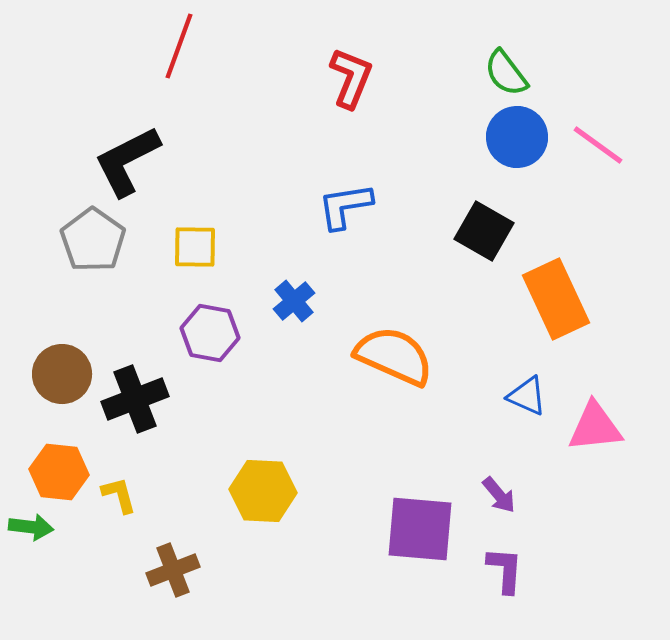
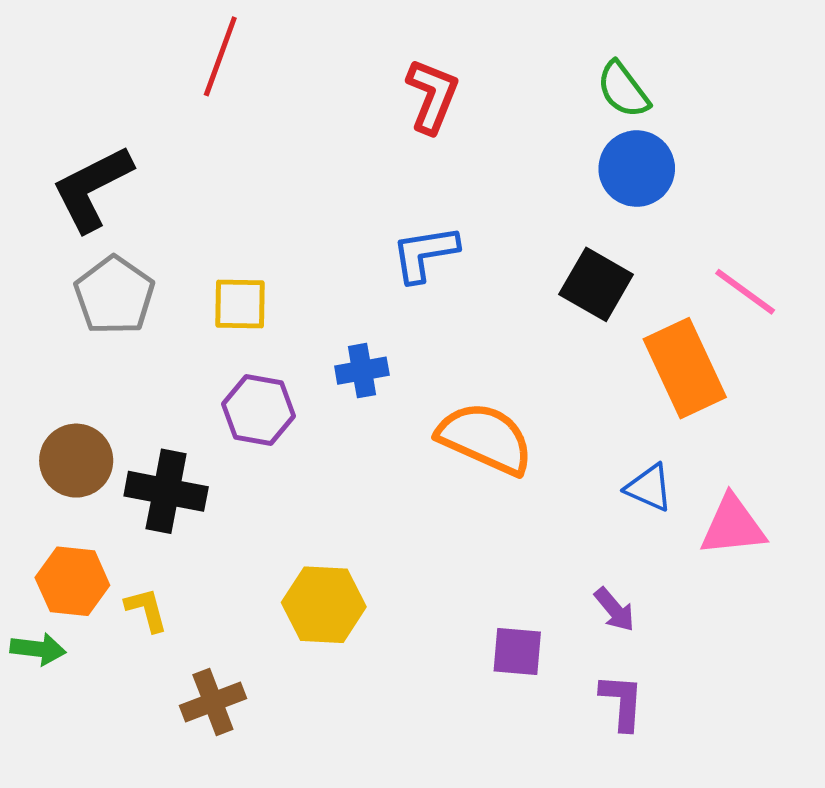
pink line: (598, 145) -> (745, 292), moved
black L-shape: (127, 161) -> (92, 188), moved
blue cross: (294, 301) -> (362, 371), turned 30
black cross: (135, 399) -> (166, 491), turned 32
purple square: (420, 529) -> (517, 651), size x0.6

